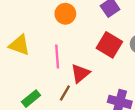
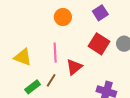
yellow triangle: (19, 45) -> (23, 57), moved
brown line: (65, 93) -> (51, 80), moved

